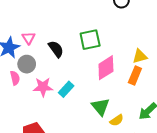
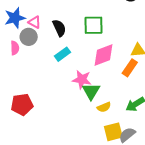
pink triangle: (29, 38) -> (35, 22), moved, turned -40
pink star: (43, 87) -> (82, 80), moved
cyan rectangle: (66, 89) -> (62, 54), moved

